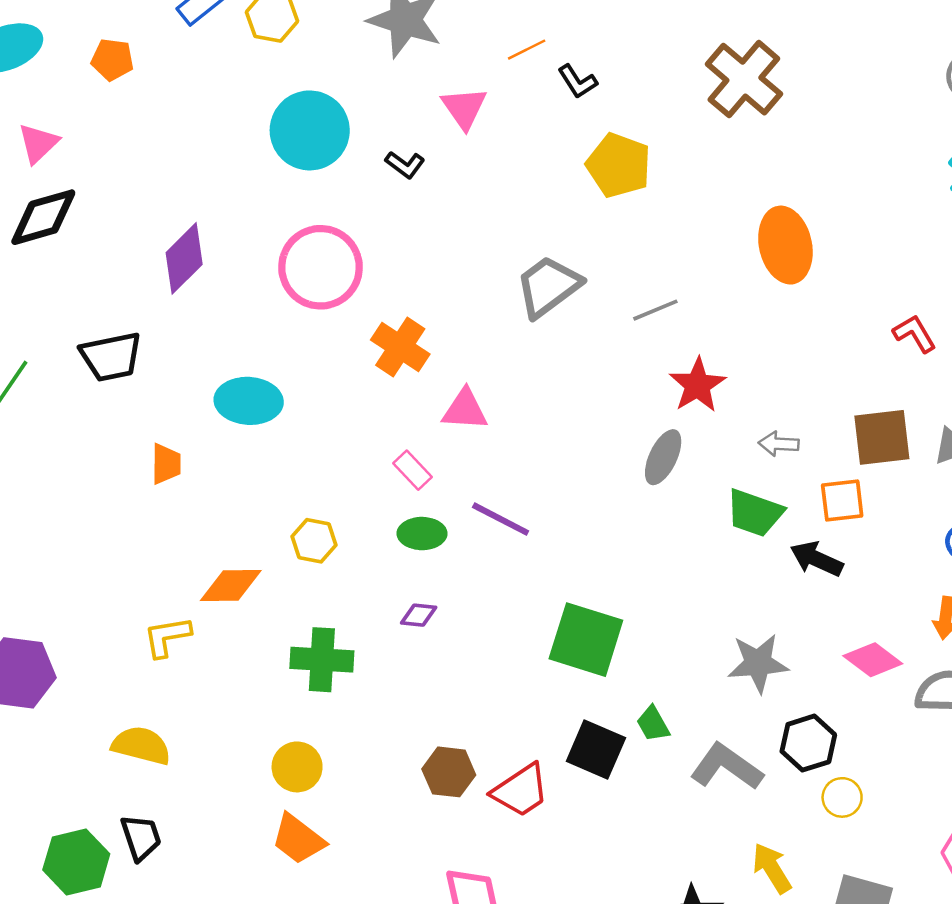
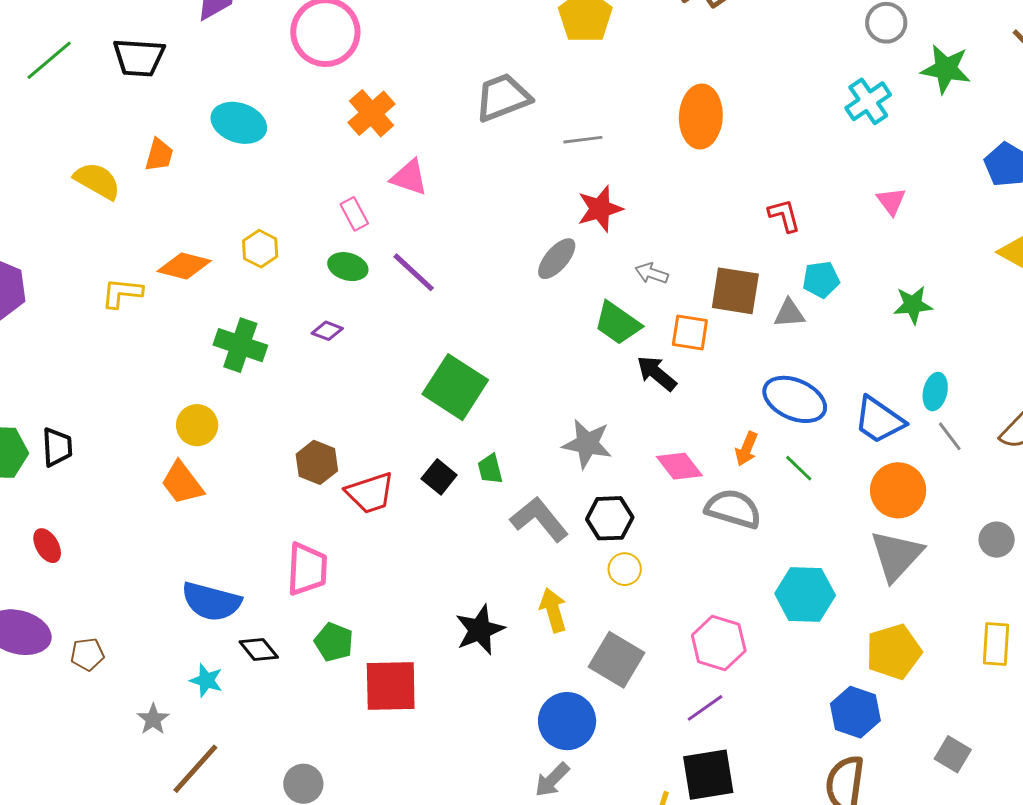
yellow semicircle: (141, 745) -> (97, 181), moved
black square: (596, 750) -> (439, 477), size x0.7

